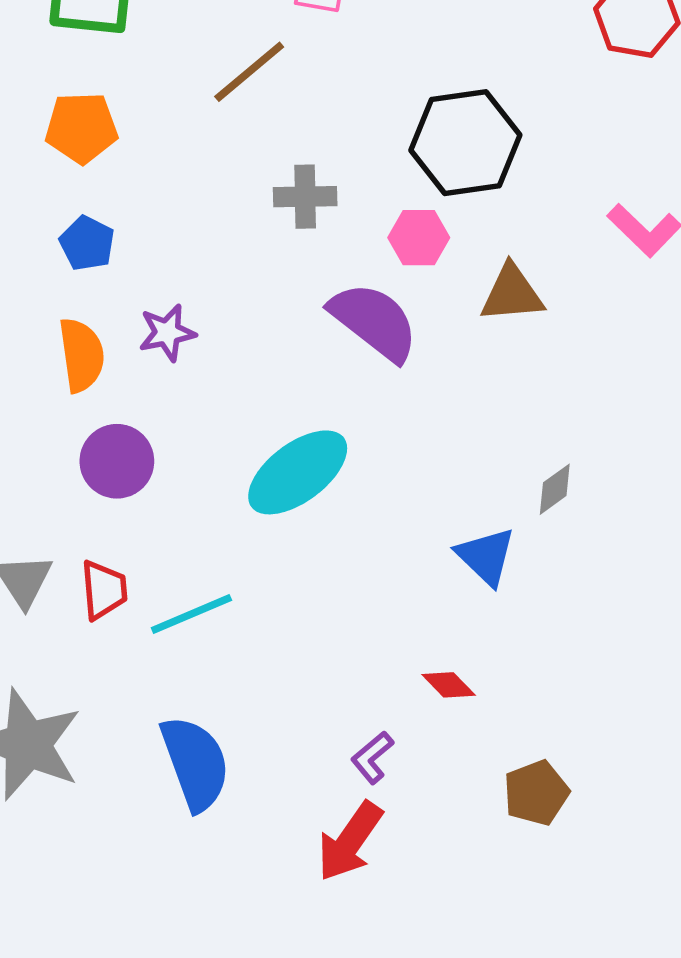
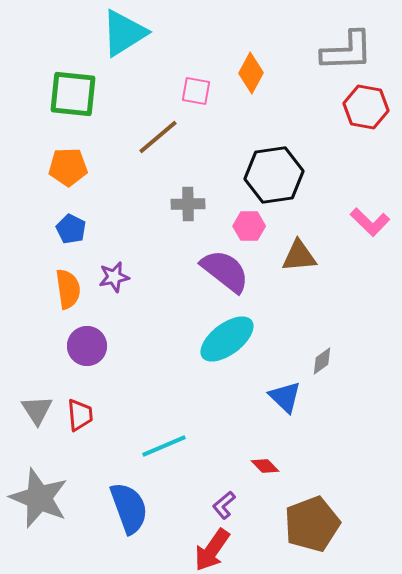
cyan ellipse: (298, 472) -> (227, 339), moved
cyan line: (191, 614) -> (164, 446), moved
brown pentagon: (536, 793) -> (312, 524), size x1.6

